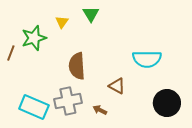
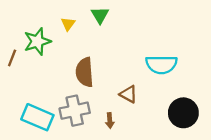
brown arrow: (100, 110) -> (110, 121), turned -120

